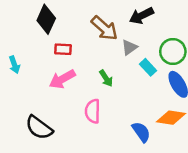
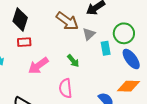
red rectangle: (63, 49) -> (24, 42), moved
cyan rectangle: (148, 67) -> (106, 48), turned 40

